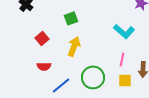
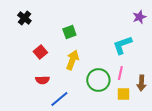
cyan L-shape: (124, 31) -> (122, 45), turned 120
green circle: (93, 77) -> (98, 80), moved

